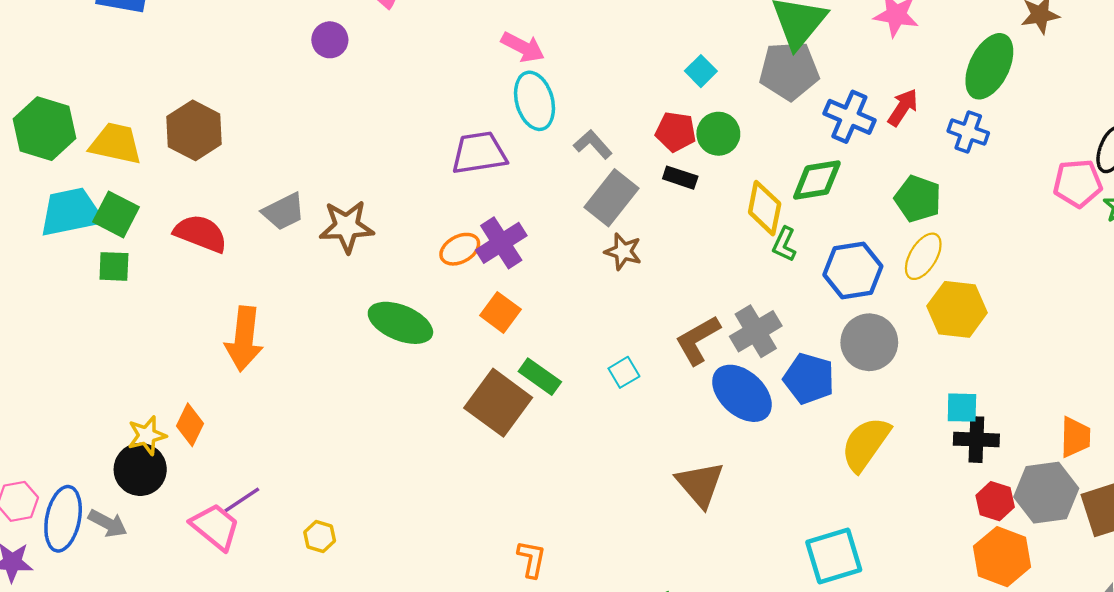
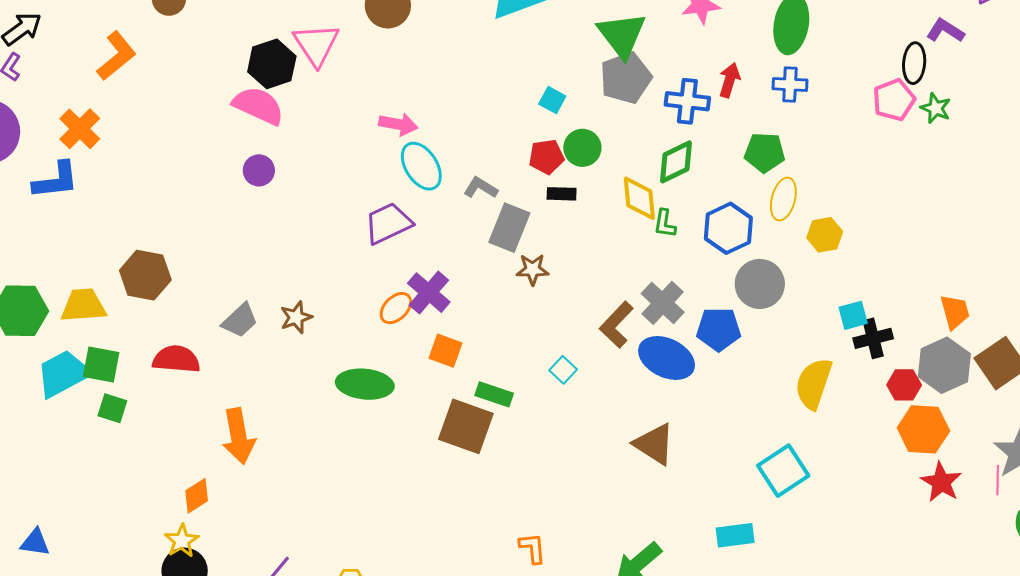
purple circle: (330, 40) -> (259, 170), moved
brown star: (347, 227) -> (296, 317), size x0.7
green square: (114, 266) -> (112, 408), turned 32
yellow hexagon: (957, 309) -> (825, 235), size x0.7
orange diamond: (190, 425) -> (197, 496), moved, turned 48
yellow semicircle: (866, 444) -> (814, 384), moved

